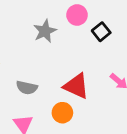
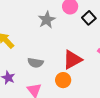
red triangle: (76, 86) -> (72, 60), turned -50

